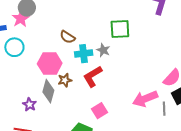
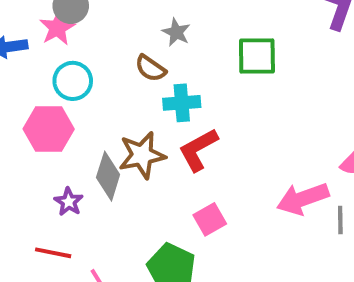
cyan circle: (14, 47) -> (73, 81), moved
gray star: (103, 50) -> (176, 32), moved
pink hexagon: (50, 63) -> (49, 129), moved
brown star: (65, 80) -> (142, 155), size x1.6

